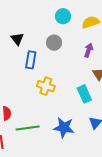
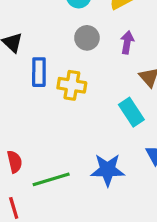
gray circle: (54, 43) -> (87, 38), moved
yellow cross: (46, 86) -> (72, 85), moved

